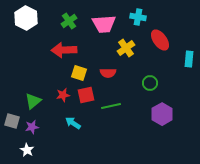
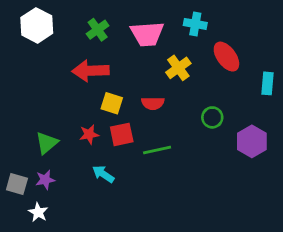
purple hexagon: (162, 114) -> (252, 141), moved
gray square: (12, 121) -> (17, 184), moved

